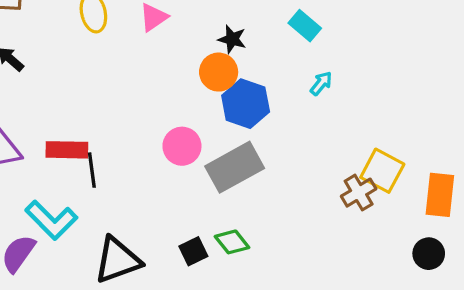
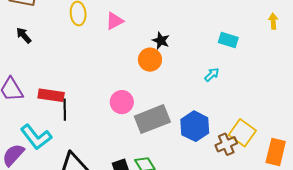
cyan rectangle: (305, 26) -> (228, 40), moved, turned -30
blue hexagon: (246, 104) -> (195, 126), moved

